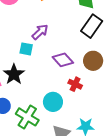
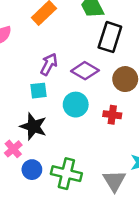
purple diamond: (63, 60) -> (85, 71), moved
cyan circle: (53, 102) -> (76, 105), moved

